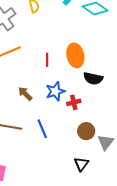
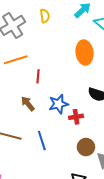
orange ellipse: (75, 55) -> (85, 52), moved
red line: (47, 60) -> (38, 76), moved

